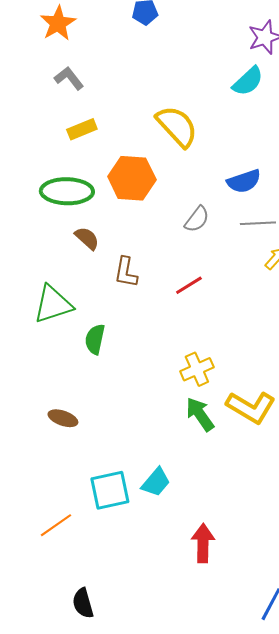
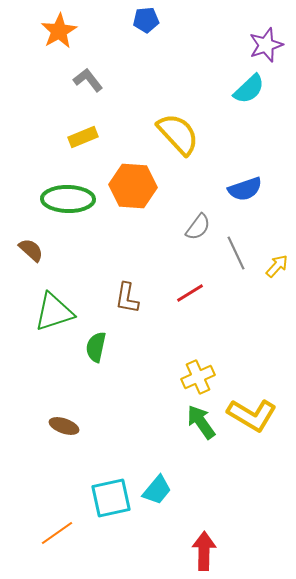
gray L-shape: (69, 78) -> (88, 80), moved
gray line: (258, 223) -> (236, 253), moved, turned 68
brown semicircle: (87, 238) -> (31, 250), moved
brown L-shape: (126, 272) -> (127, 298), moved

